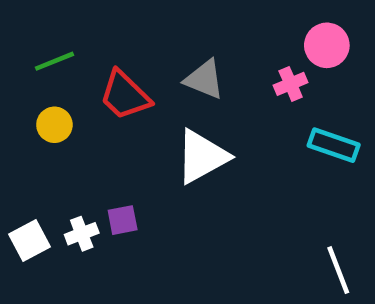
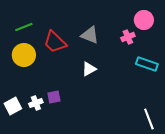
yellow circle: (54, 125) -> (24, 55), size x1.5
white triangle: (202, 157) -> (89, 69), size x0.6

